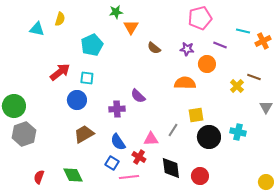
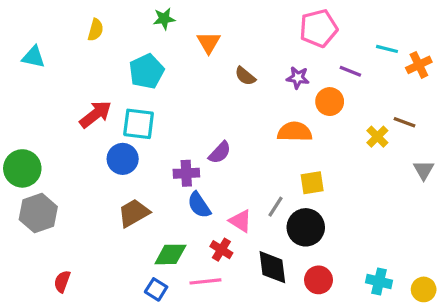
green star: (116, 12) -> (164, 19), moved
cyan triangle: (37, 29) -> (33, 57), moved
cyan square: (87, 78) -> (139, 124), size x1.5
purple semicircle: (138, 96) -> (220, 152), turned -91
cyan cross: (238, 132) -> (379, 281), moved
black circle: (209, 137) -> (306, 227), moved
pink triangle: (151, 139) -> (240, 221), turned 35
blue semicircle: (118, 142) -> (199, 205), moved
blue square: (112, 163) -> (156, 289), moved
green diamond: (73, 175) -> (170, 254), moved, turned -65

